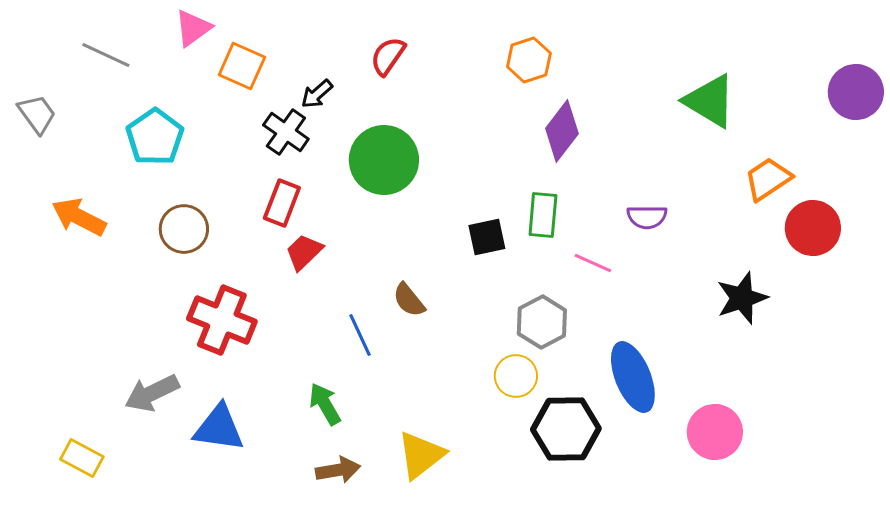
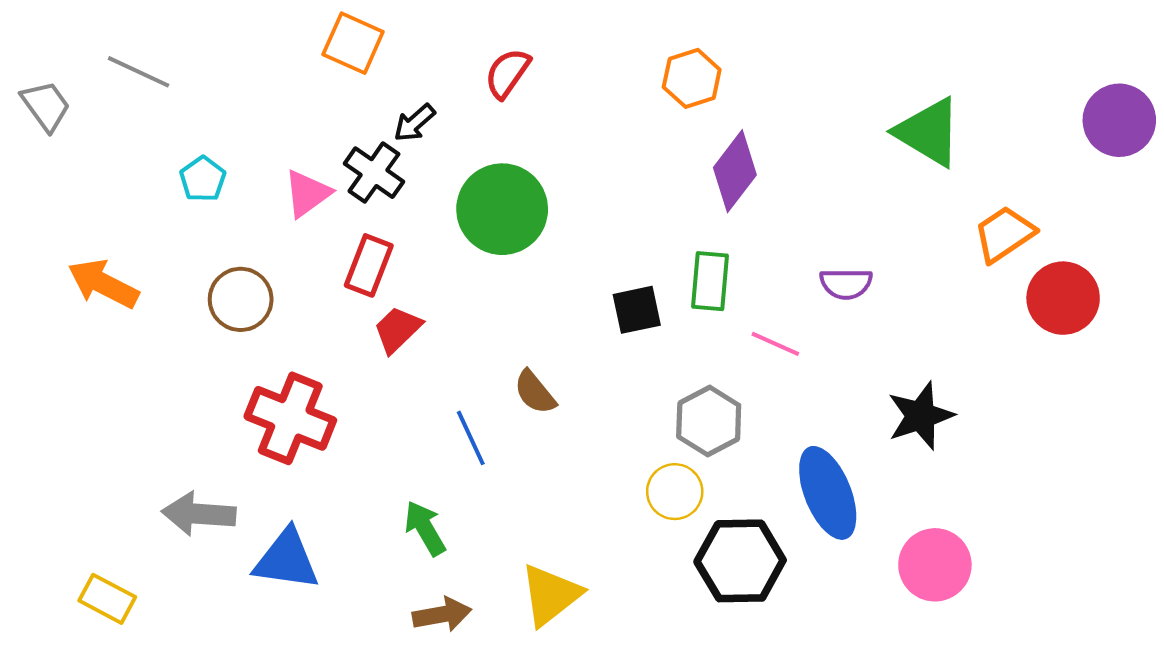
pink triangle: (193, 28) -> (307, 193), moved
orange square: (242, 66) -> (353, 43), moved
gray trapezoid: (37, 114) -> (46, 106), moved
cyan pentagon: (155, 137) -> (203, 179), size x0.6
black star: (742, 298) -> (921, 416), moved
gray arrow: (152, 393) -> (199, 514), turned 30

